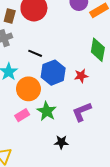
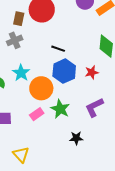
black line: (35, 53) -> (58, 49), moved

